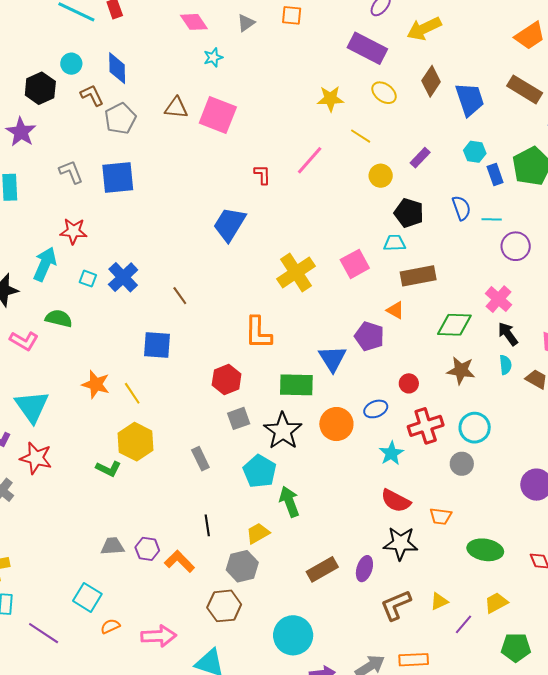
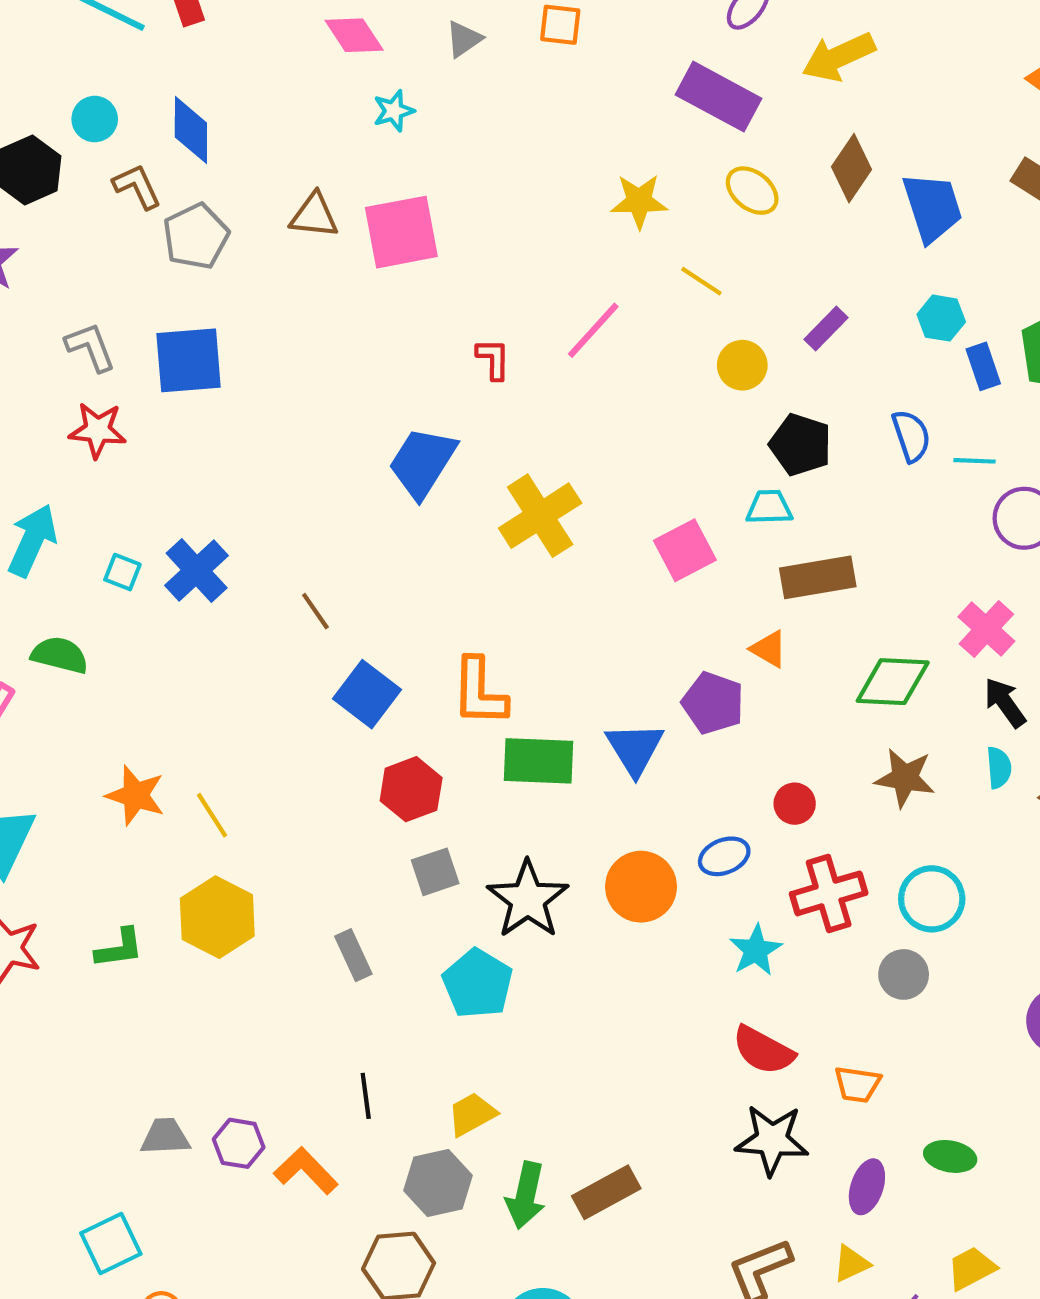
pink square: (218, 115) -> (401, 232), turned -33
red star: (73, 231) -> (98, 430), moved
yellow cross: (296, 272) -> (540, 516), moved
blue square: (157, 345) -> (367, 694), moved, turned 32
green rectangle: (296, 385) -> (538, 761), moved
green L-shape: (108, 469) -> (119, 948), moved, turned -35
green arrow: (289, 502) -> (526, 1195), moved, turned -148
green ellipse: (485, 550) -> (950, 1156), size x0.7
purple ellipse: (364, 569) -> (867, 1187), moved
cyan square: (87, 597) -> (111, 1244), turned 32

